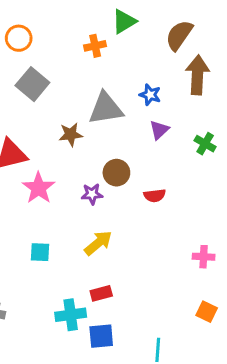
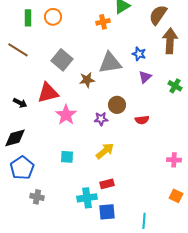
gray square: (32, 84) -> (62, 60), moved

